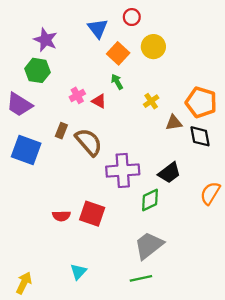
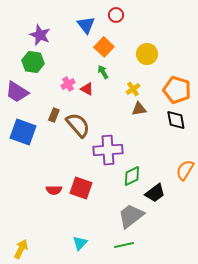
yellow circle: (153, 47) -> (147, 54), moved
brown triangle: (174, 123) -> (139, 109), moved
black trapezoid: (169, 173) -> (155, 193), moved
cyan triangle: (78, 272) -> (80, 243), moved

